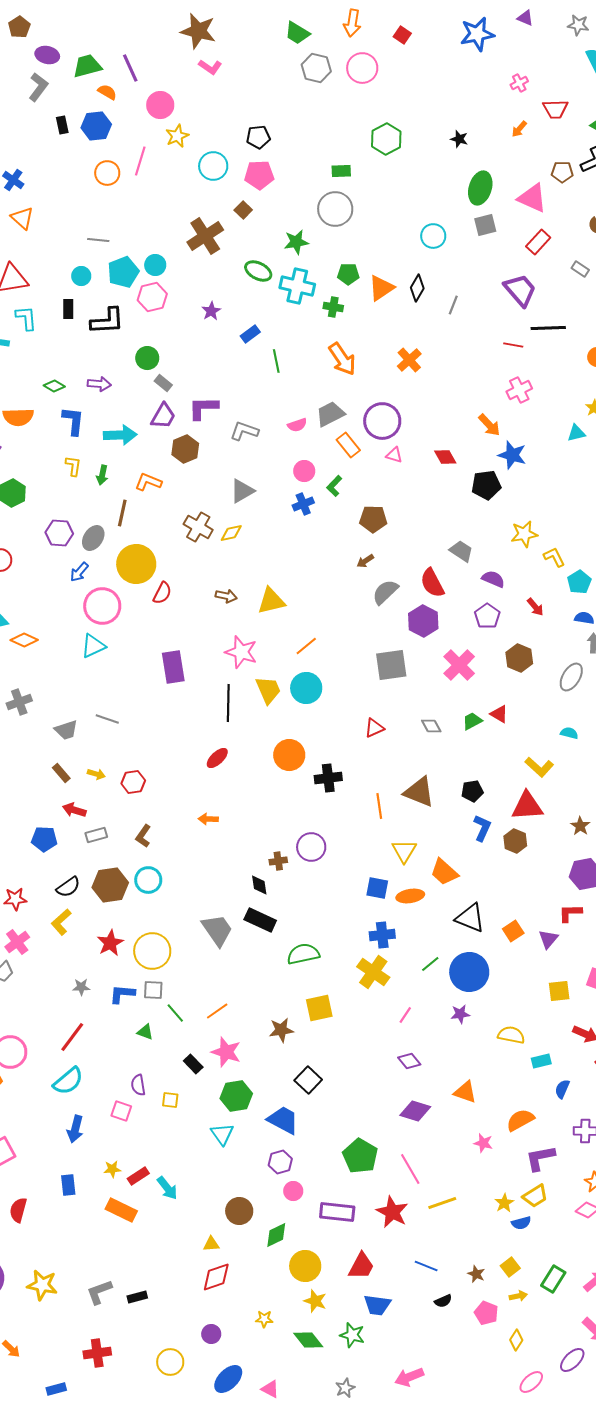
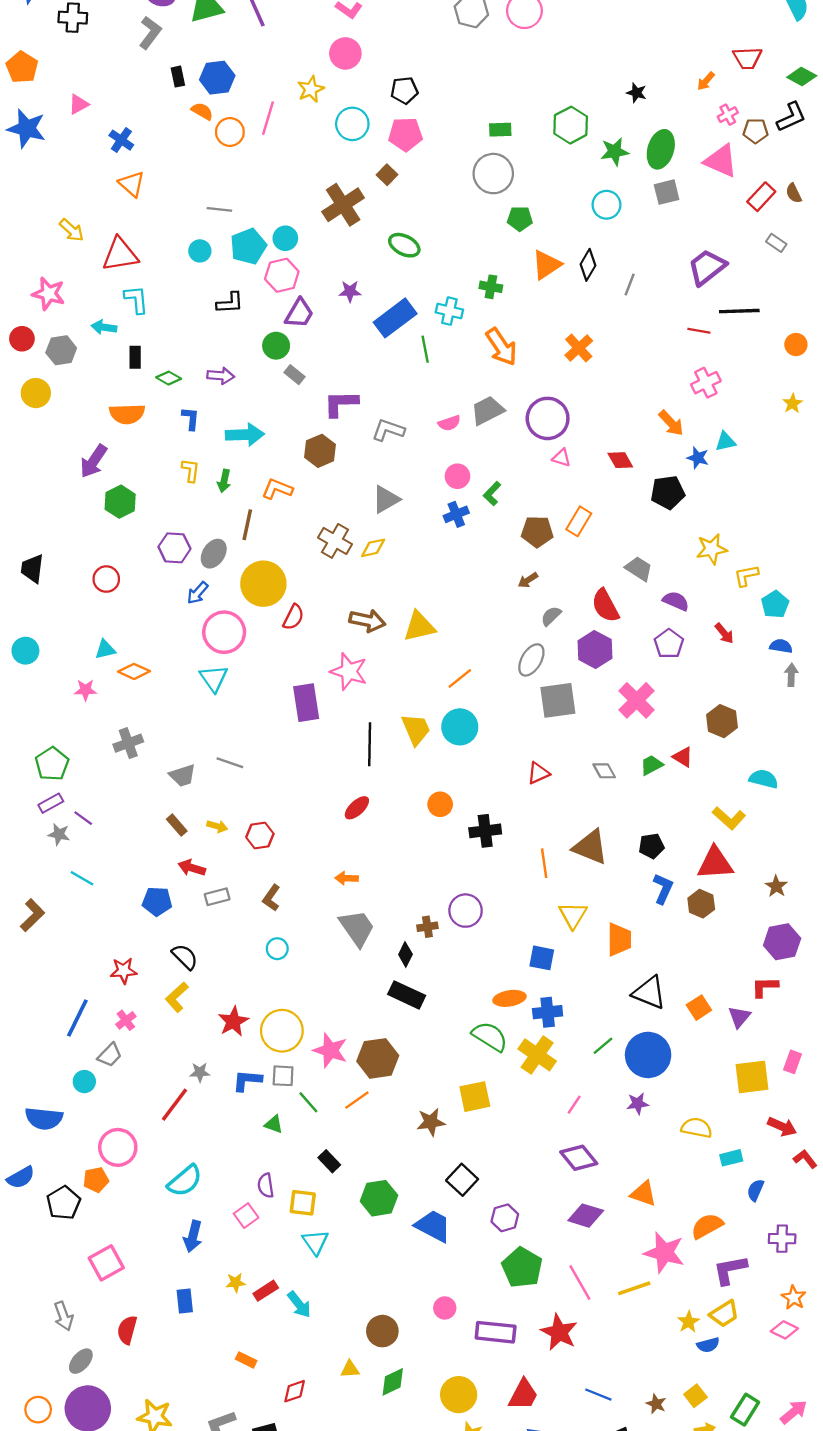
pink cross: (519, 83) -> (728, 115), moved
orange semicircle: (107, 92) -> (202, 111), moved
pink circle: (160, 105) -> (345, 53), moved
green hexagon: (386, 139) -> (571, 125), moved
green star: (296, 242) -> (615, 152), moved
red rectangle: (538, 242) -> (761, 197), moved
green pentagon: (348, 274) -> (520, 219), moved
cyan cross: (297, 286) -> (449, 311), moved, size x0.7
purple trapezoid: (520, 290) -> (707, 267), turned -87
black rectangle: (68, 309) -> (135, 357), moved
purple star: (211, 311) -> (350, 291), turned 30
black L-shape: (107, 321) -> (230, 303), size x0.7
blue rectangle: (250, 334) -> (395, 318), size x1.8
purple trapezoid: (163, 416) -> (299, 313), moved
blue L-shape: (73, 421) -> (191, 418), size x0.7
cyan triangle: (576, 433) -> (725, 442), moved
orange rectangle: (348, 445) -> (579, 521), moved, turned 70
blue star: (512, 455) -> (698, 458), size x0.7
yellow L-shape: (554, 557) -> (746, 576), turned -75
gray semicircle: (385, 592) -> (551, 616), size x0.7
brown arrow: (226, 596) -> (367, 621), size x1.4
cyan triangle: (93, 646) -> (214, 678), turned -40
pink star: (241, 652) -> (349, 671), moved
brown hexagon: (519, 658) -> (722, 721), moved
gray ellipse: (571, 677) -> (531, 660), moved
cyan semicircle: (569, 733) -> (764, 779), size x1.4
orange circle: (289, 755) -> (440, 804), size x0.7
orange trapezoid: (444, 872) -> (619, 939), turned -132
cyan circle: (148, 880) -> (277, 949), size x0.7
brown hexagon: (110, 885) -> (378, 1058), moved
black diamond: (259, 885) -> (405, 954), turned 35
black semicircle: (68, 887) -> (185, 957), turned -100
orange ellipse: (410, 896) -> (509, 998), moved
gray trapezoid: (217, 930) -> (357, 928), moved
pink cross: (17, 942) -> (126, 1020), size x0.7
green semicircle: (303, 954) -> (490, 1036), moved, turned 44
yellow square: (559, 991) -> (752, 1077), size x1.4
red line: (72, 1037) -> (174, 1105), moved
pink star: (226, 1052) -> (330, 1050), moved
purple diamond: (409, 1061) -> (579, 1158), size x1.4
yellow square: (170, 1100) -> (303, 1203), size x1.4
pink square: (121, 1111) -> (246, 1216), turned 35
cyan triangle: (222, 1134) -> (315, 1242), moved
pink star: (483, 1143) -> (664, 1253), size x1.8
purple hexagon: (280, 1162) -> (505, 1218), moved
yellow line: (442, 1203) -> (634, 1288), moved
orange rectangle: (121, 1210) -> (246, 1360), moved, size x0.6
green diamond: (276, 1235) -> (393, 1382), moved
red diamond: (216, 1277) -> (295, 1391), moved, size x0.7

